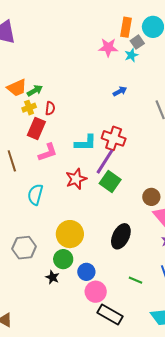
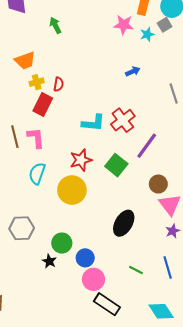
gray square: (137, 42) -> (165, 25), moved
green arrow: (35, 91) -> (55, 25), moved, turned -91
red cross: (114, 138) -> (123, 120), turned 30
pink L-shape: (48, 152) -> (36, 138), moved, turned -80
purple line: (105, 162) -> (147, 146), moved
yellow circle: (70, 234) -> (72, 190), moved

